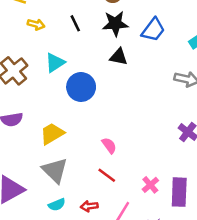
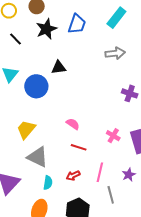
black triangle: (119, 57) -> (59, 67), moved
pink cross: (150, 185) -> (113, 136), moved
cyan semicircle: (57, 205) -> (48, 183), turned -40

